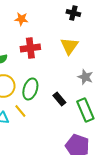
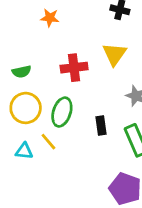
red cross: (30, 48) -> (74, 68), moved
black rectangle: (59, 99) -> (101, 125), turned 32

